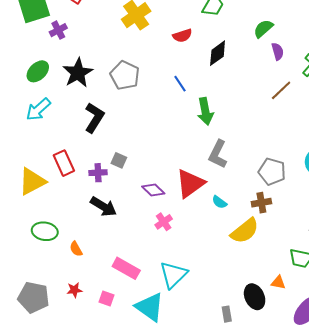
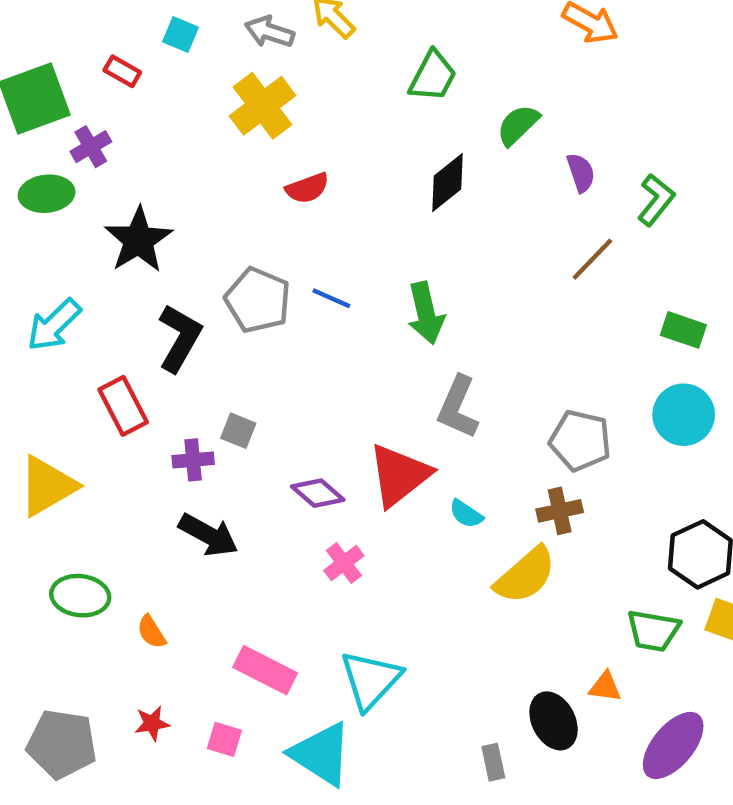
green semicircle: (263, 29) -> (518, 125), moved
red semicircle: (182, 36) -> (307, 188), moved
green ellipse: (38, 71) -> (47, 194), moved, turned 40
gray pentagon: (125, 75) -> (258, 300), moved
blue line: (180, 84) -> (331, 298), moved, turned -30
red rectangle: (64, 163) -> (123, 406), moved

